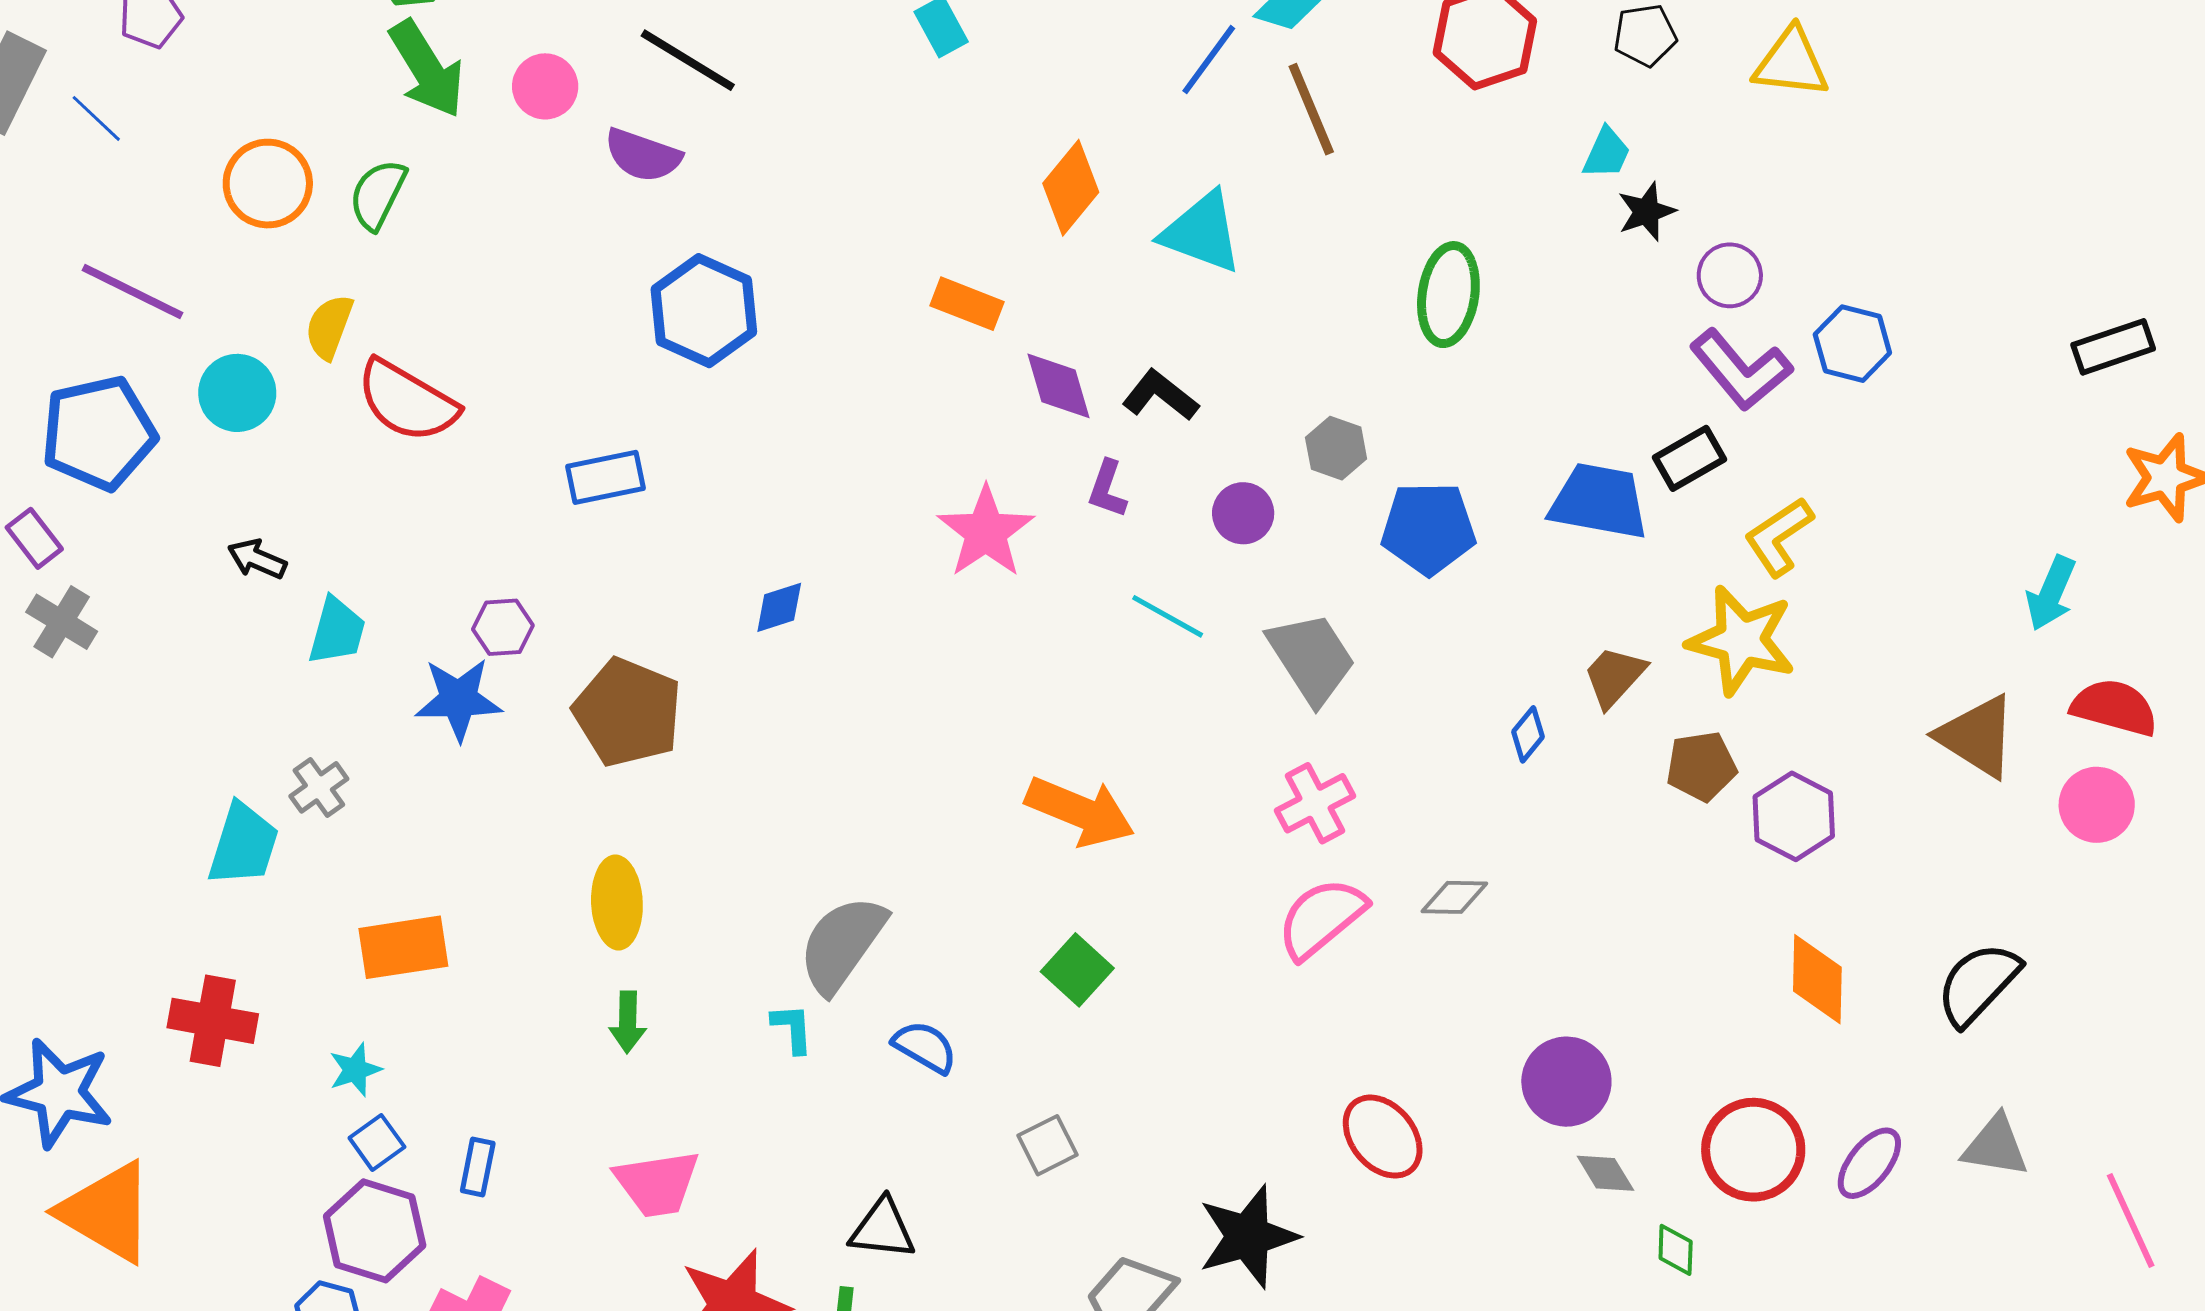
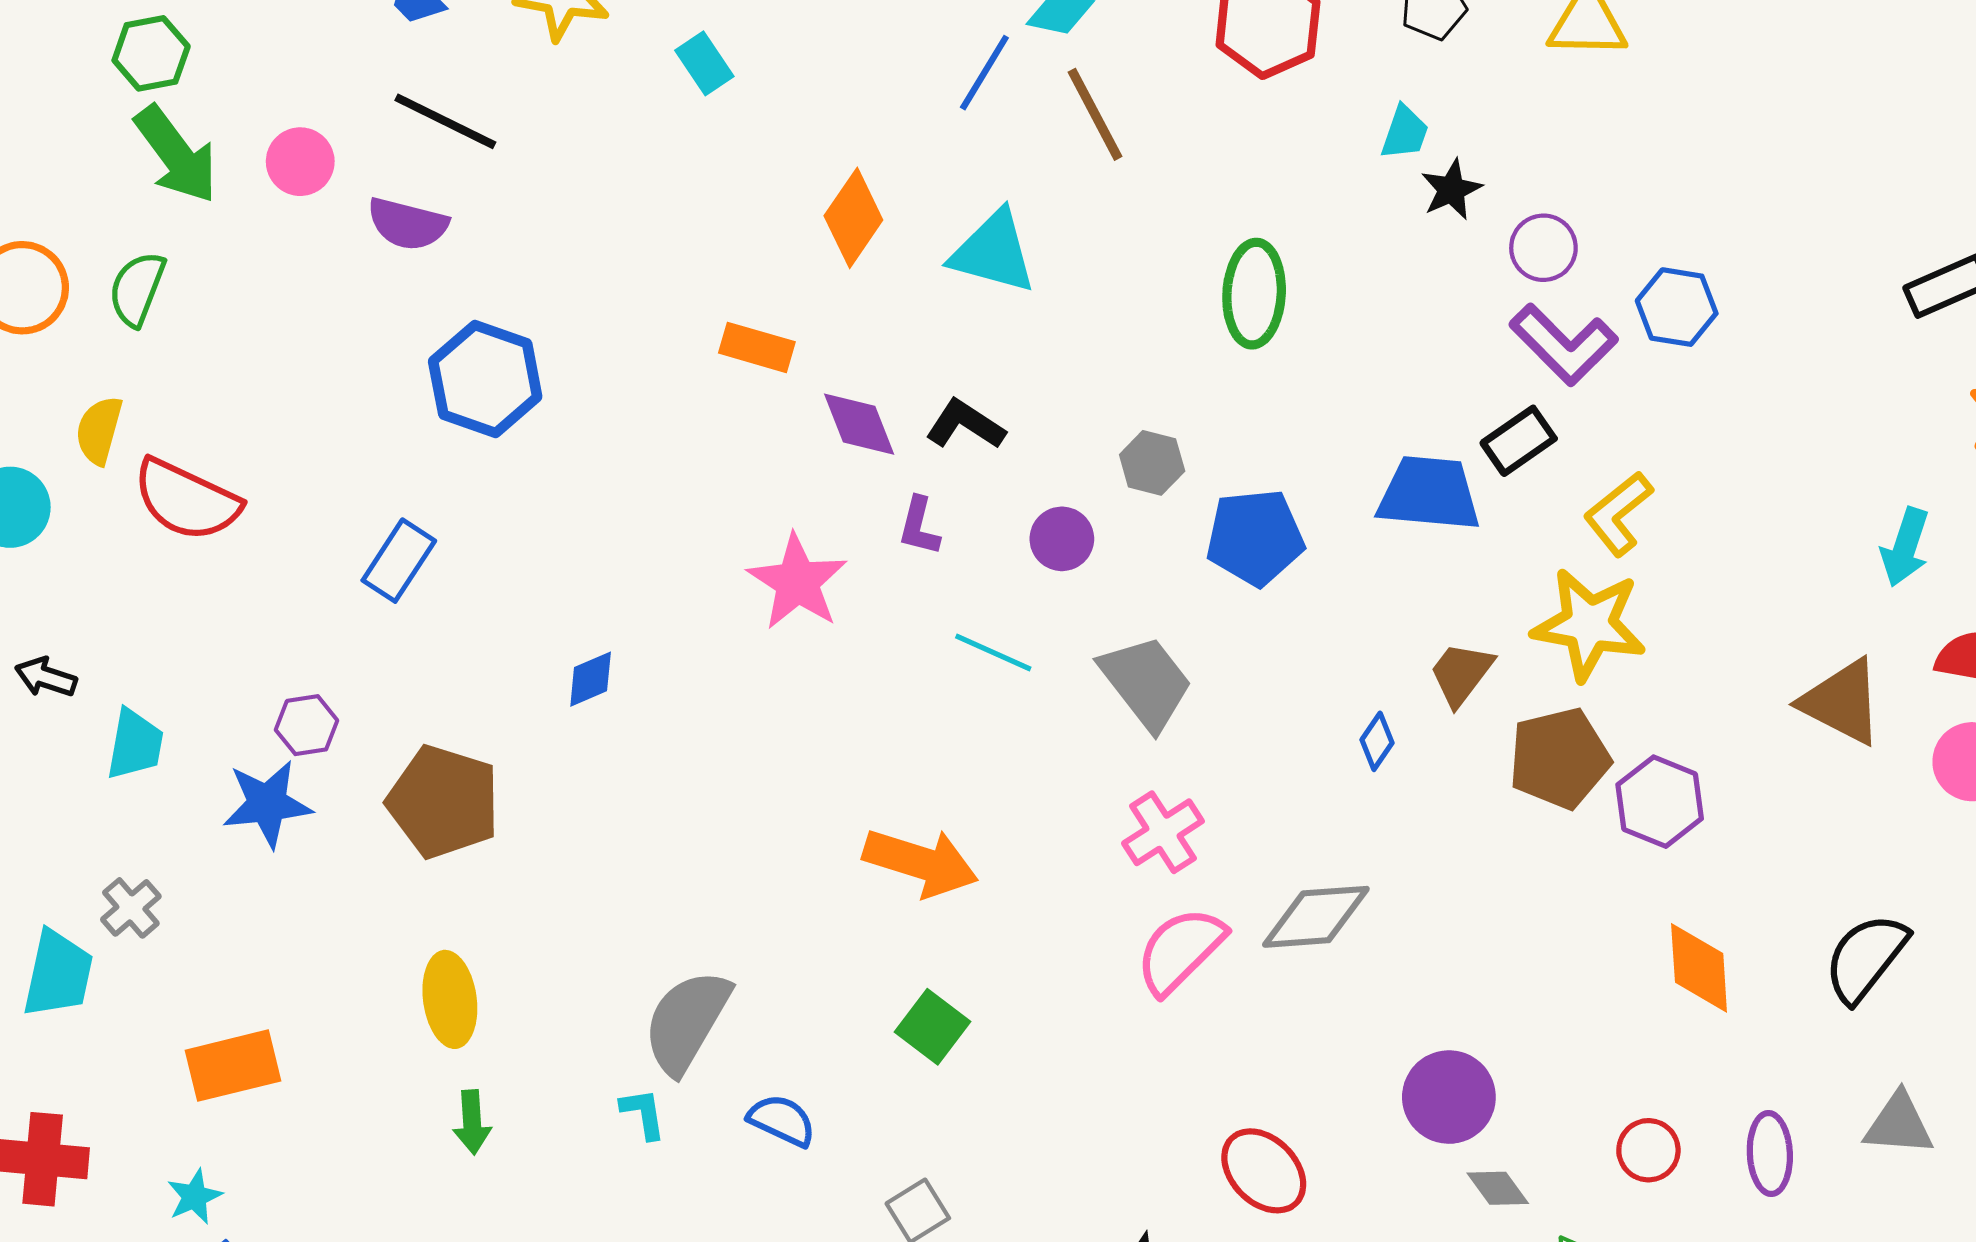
blue rectangle: (605, 477) -> (399, 561), turned -40
brown pentagon: (1701, 766) -> (1559, 758), size x1.4
gray diamond: (1454, 897) -> (1316, 917), size x1.6
red circle: (1753, 1150) -> (1648, 1150), size x0.6
purple ellipse: (1869, 1163) -> (1770, 1154), turned -36

